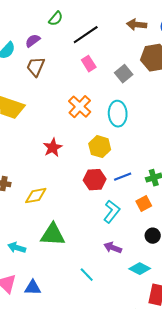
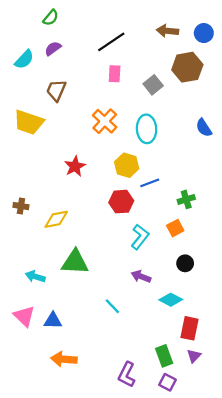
green semicircle: (56, 19) -> (51, 18), moved
pink rectangle: (89, 64) -> (115, 74), turned 35
brown trapezoid: (36, 67) -> (56, 90), moved
blue line: (123, 177) -> (150, 183), moved

